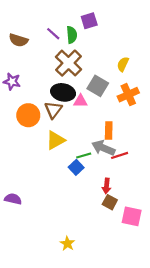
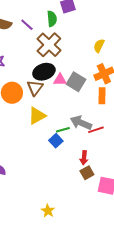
purple line: (53, 34) -> (27, 25), moved
gray square: (98, 86) -> (76, 82), moved
black ellipse: (63, 92) -> (44, 72), turned -30
orange rectangle: (109, 130) -> (102, 96), moved
brown square: (110, 202) -> (87, 173), turned 32

